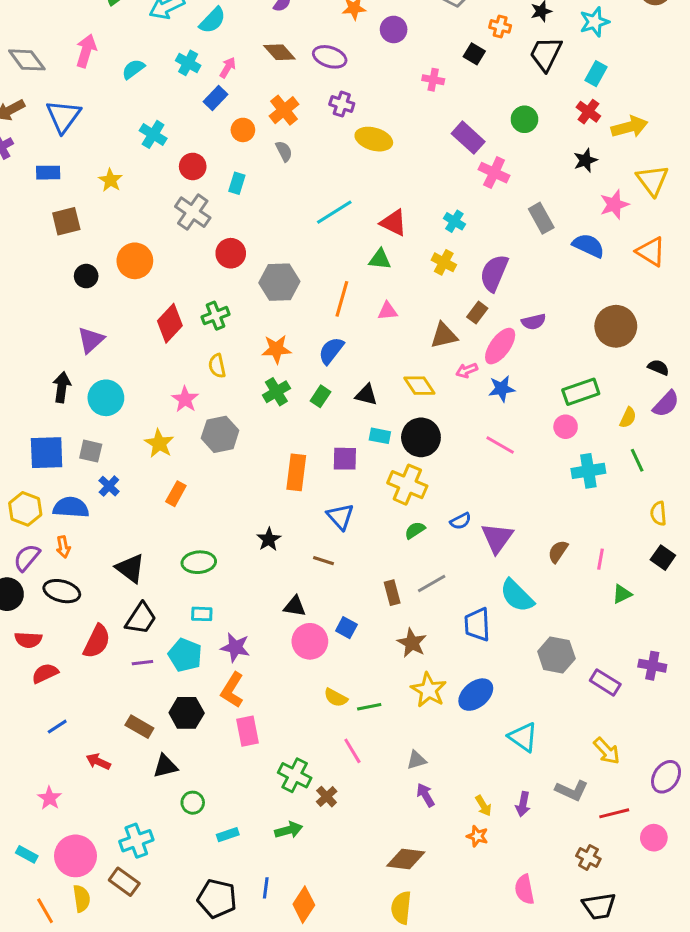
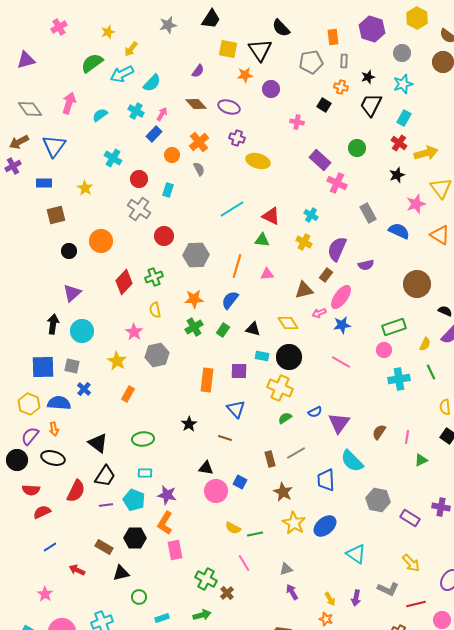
purple semicircle: (534, 322) -> (366, 265), moved

